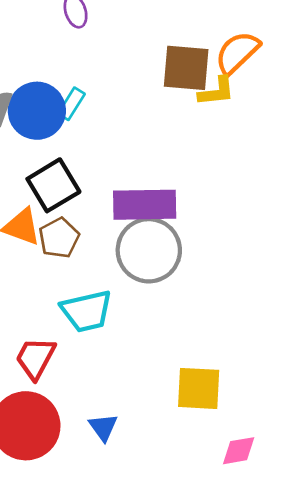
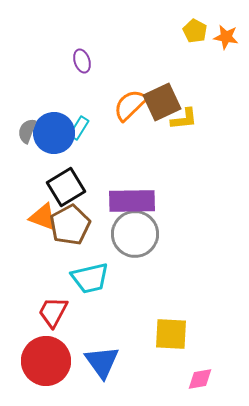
orange semicircle: (237, 53) -> (130, 105), moved
brown square: (186, 68) -> (162, 102), turned -30
brown pentagon: (59, 238) -> (70, 225), size x1.4
blue triangle: (103, 427) -> (102, 362), size x1.6

